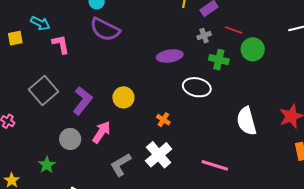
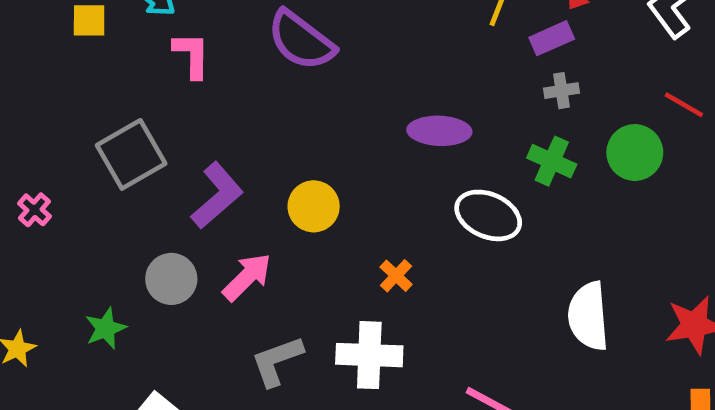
red line: (234, 30) -> (684, 105), moved
gray cross: (204, 36) -> (562, 91), moved
white cross: (159, 155) -> (369, 355), turned 32

